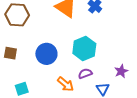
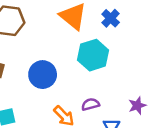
cyan hexagon: (84, 49) -> (93, 55), moved

